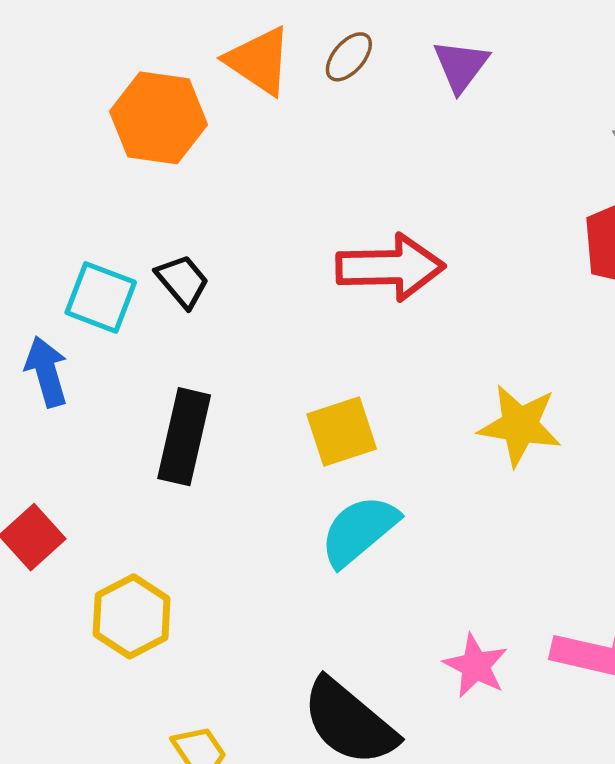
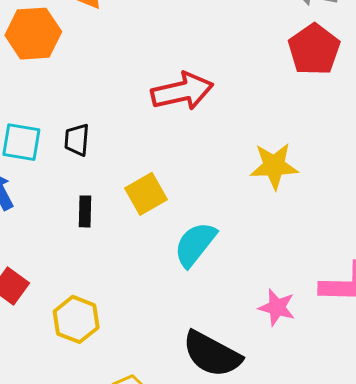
black trapezoid: (182, 281) -> (77, 140), moved, turned -124
yellow square: (342, 432) -> (146, 194), moved
black rectangle: (184, 437) -> (85, 211), size x0.6

